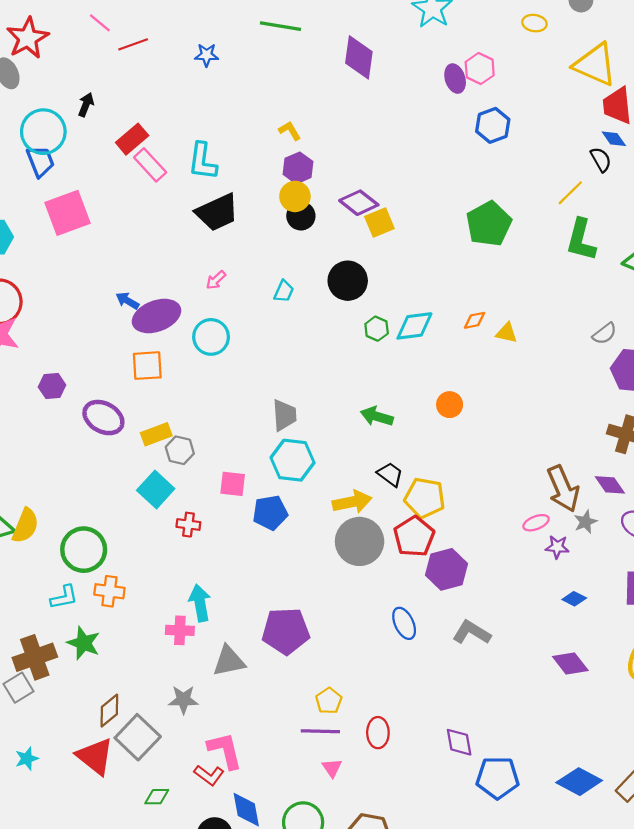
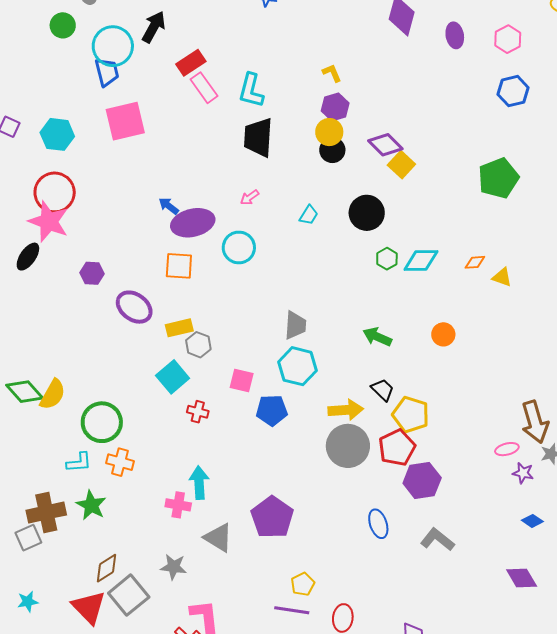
purple ellipse: (455, 79) -> (455, 35), moved
black arrow: (86, 105) -> (154, 27), size x1.5
black trapezoid: (217, 212) -> (258, 137), turned 111
yellow square: (379, 222) -> (401, 165), turned -32
purple pentagon: (286, 631) -> (272, 517), turned 30
gray triangle: (229, 661) -> (218, 538), turned 36

